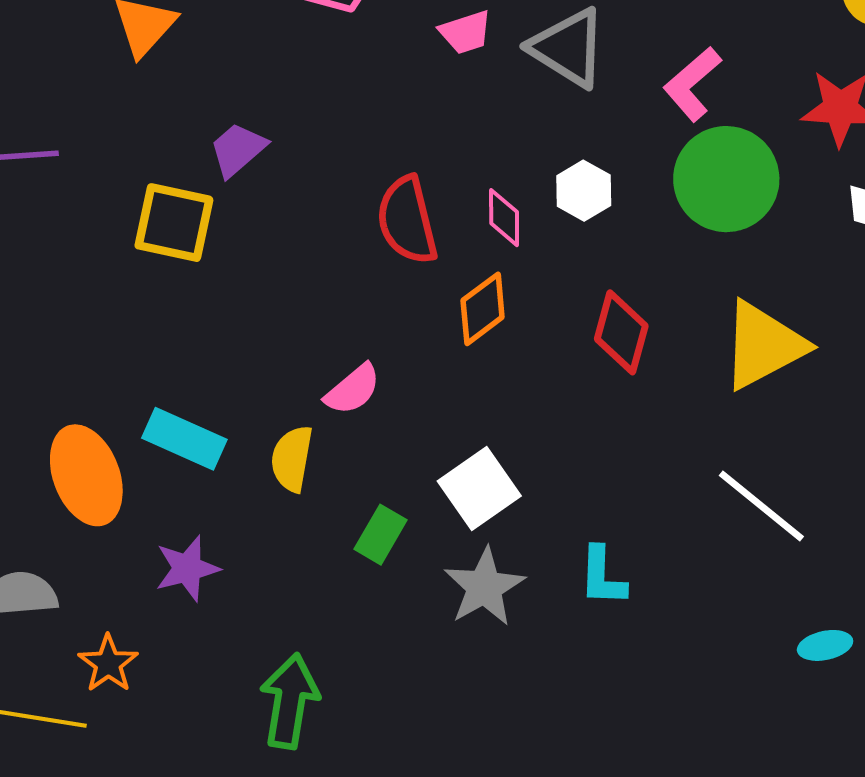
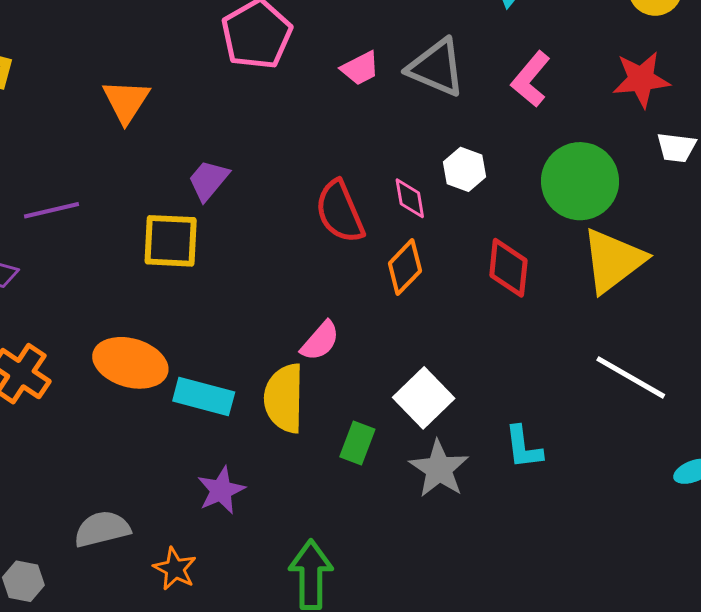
green circle: (726, 179) -> (580, 181), moved
yellow semicircle: (292, 459) -> (284, 398), size x1.4
orange ellipse: (86, 475) -> (130, 363), moved, turned -44

